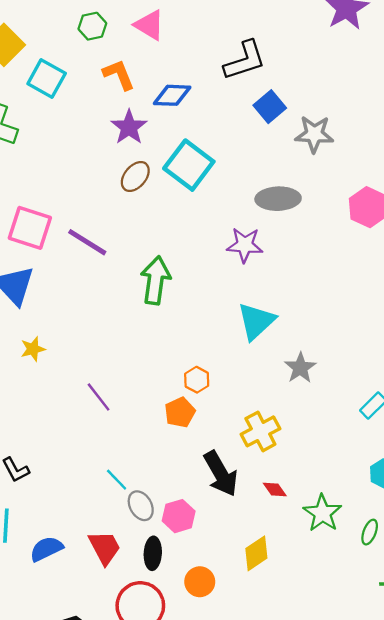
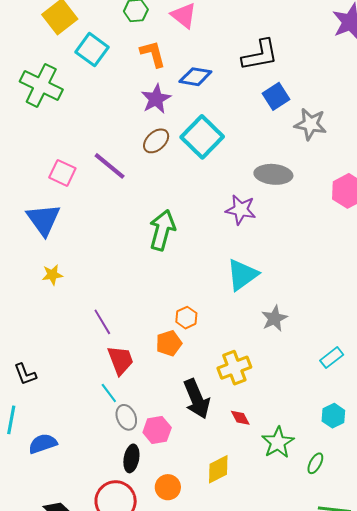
pink square: (30, 228) -> (62, 173), size x0.7
purple line: (87, 242) -> (110, 166), moved
red trapezoid: (105, 548) -> (120, 360), moved

